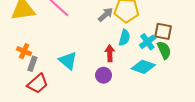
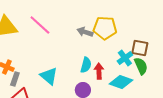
gray arrow: (106, 15) -> (85, 32), turned -119
cyan semicircle: (124, 38) -> (86, 65), moved
red arrow: (110, 53) -> (99, 71), moved

